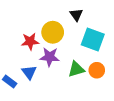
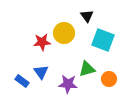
purple star: (50, 57) -> (68, 84), moved
orange circle: (97, 70) -> (109, 79), moved

